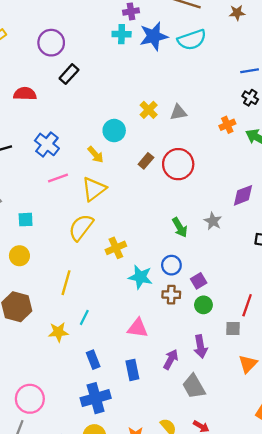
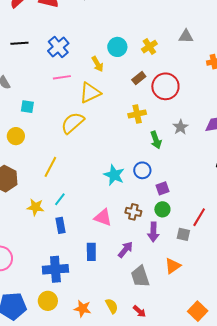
yellow cross: (149, 110) -> (149, 47), moved
gray triangle: (178, 112) -> (186, 36), moved
gray star: (213, 221) -> (181, 127), moved
yellow cross: (116, 248) -> (137, 114), moved
brown cross: (171, 295) -> (133, 212), moved
purple arrow: (201, 347) -> (153, 232), moved
blue rectangle: (93, 360) -> (61, 225), moved
orange triangle: (248, 364) -> (173, 266), moved

